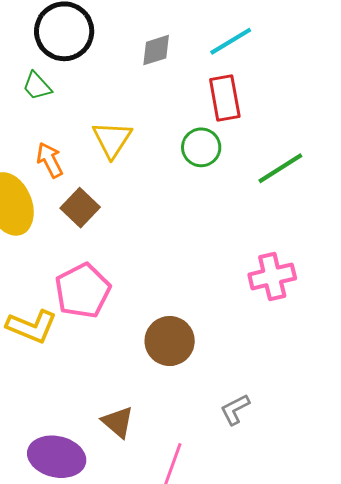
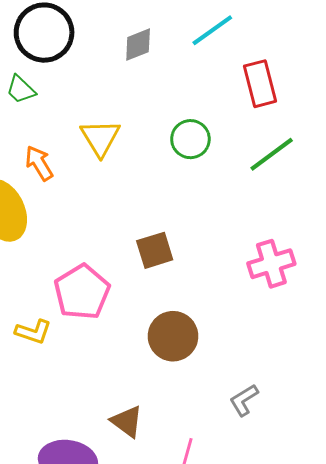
red rectangle: (225, 98) -> (260, 84), moved
brown square: (80, 208) -> (155, 250), moved, turned 33
yellow L-shape: (32, 326) -> (33, 332), size x0.7

